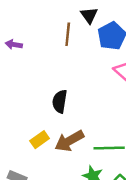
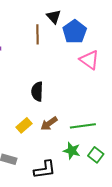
brown arrow: (69, 141) -> (49, 124), size x0.7

